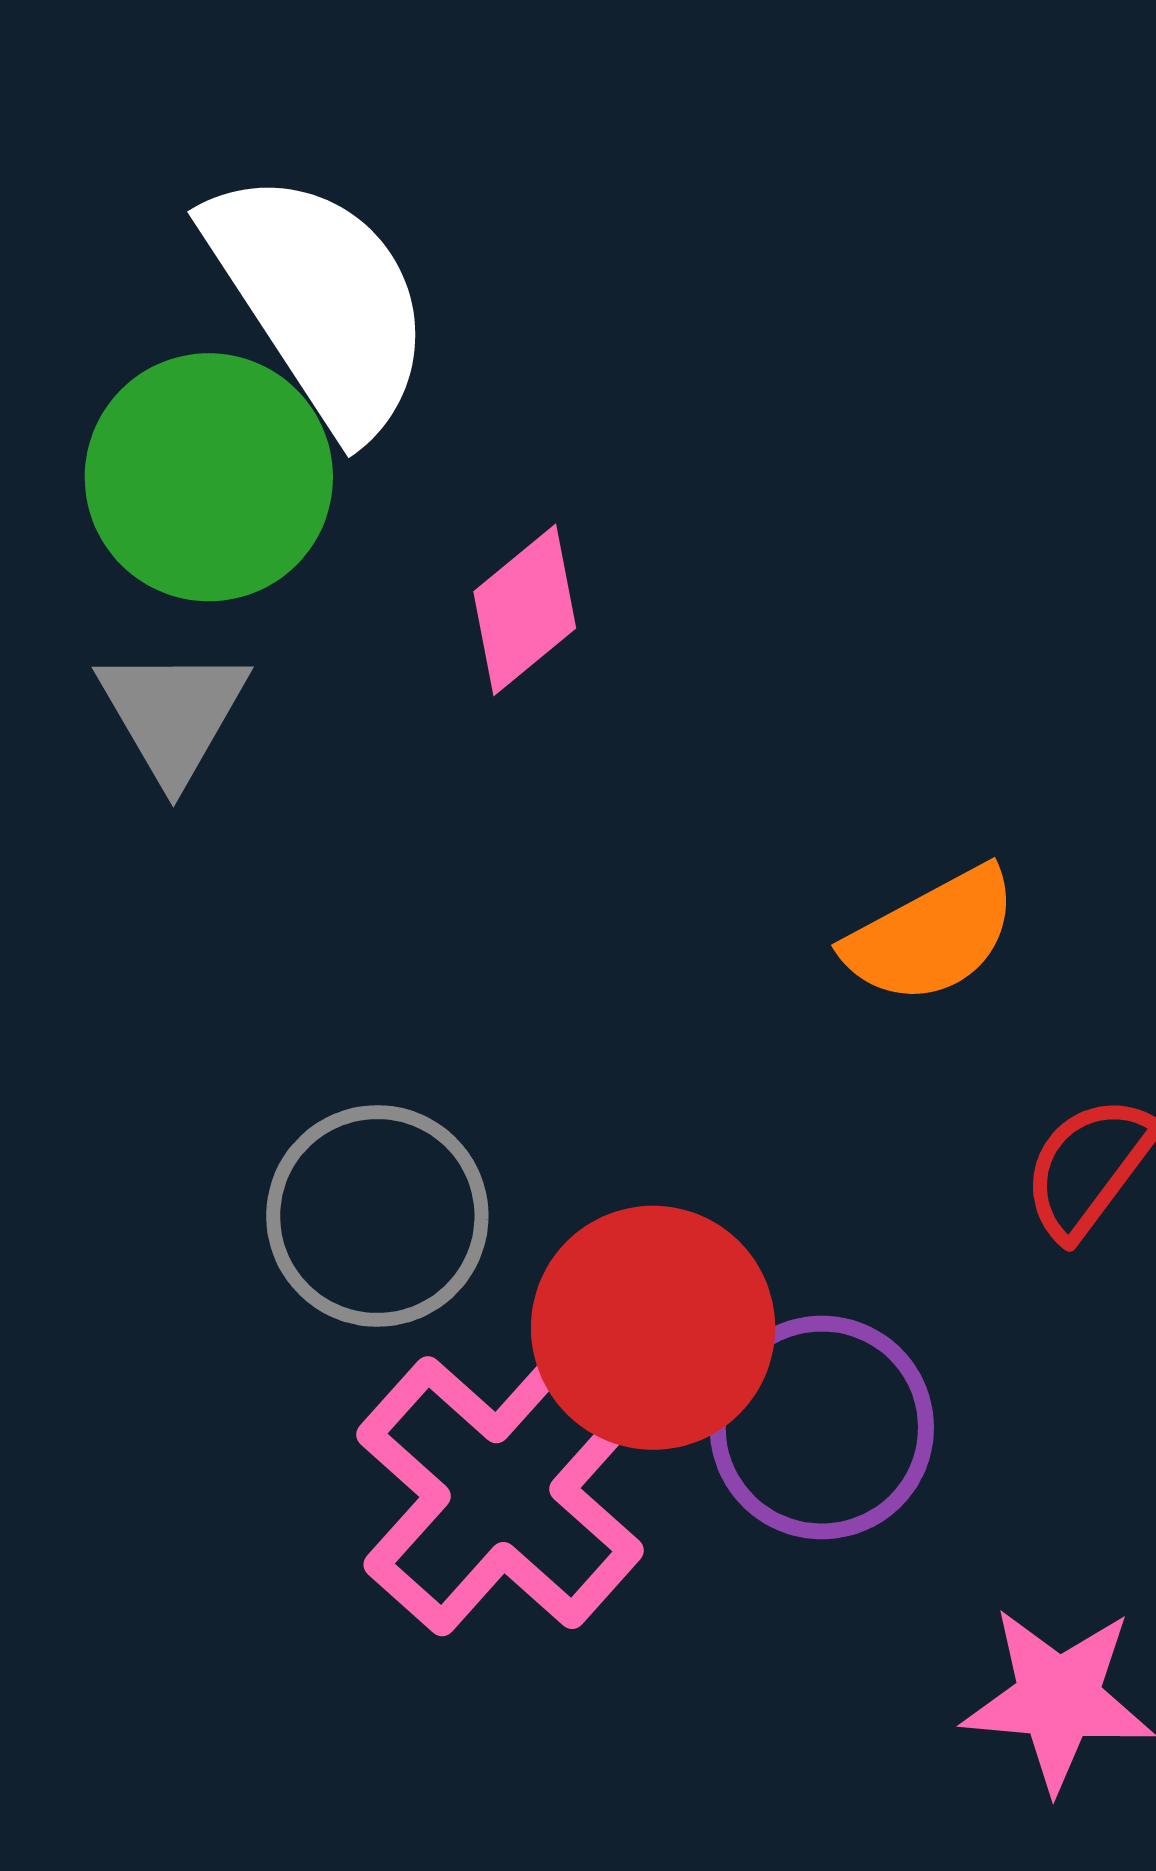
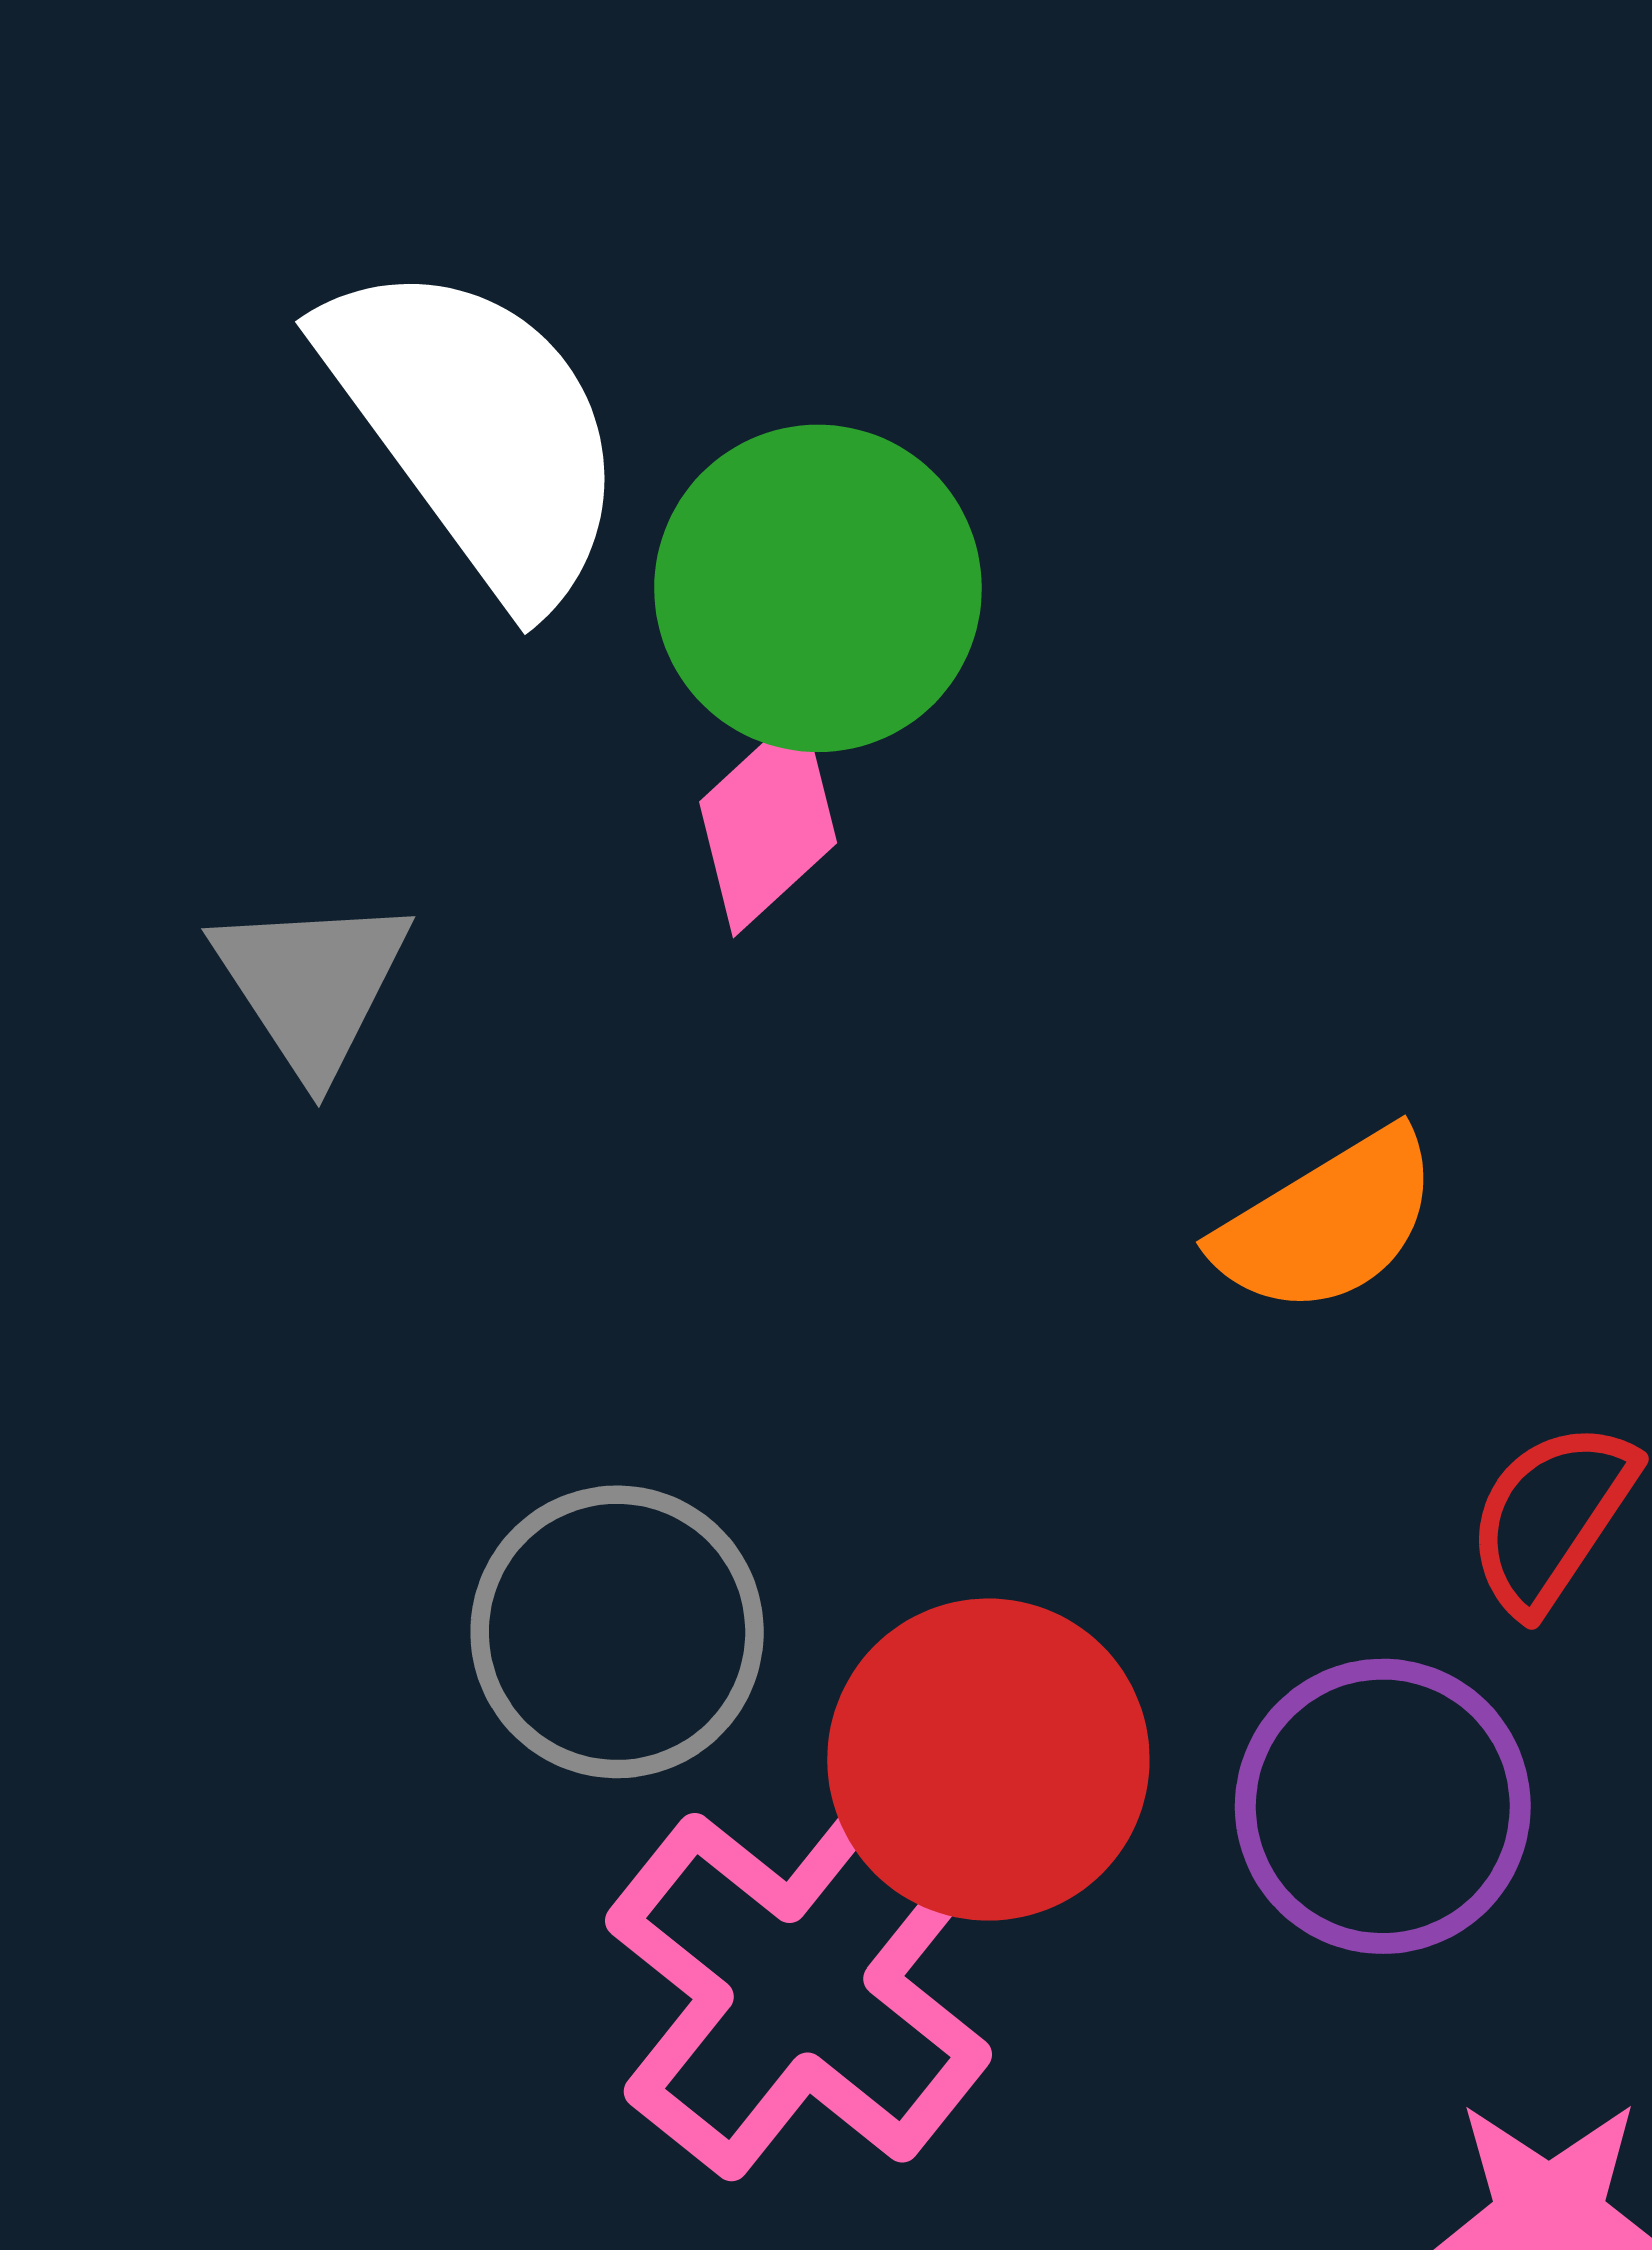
green circle: (209, 477) -> (818, 588), moved
purple circle: (822, 1428) -> (1383, 1806), moved

